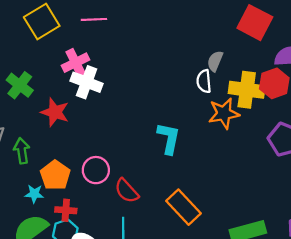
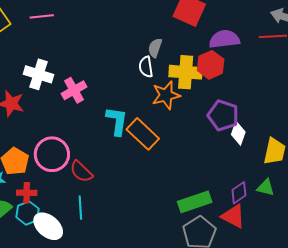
pink cross: (76, 63) -> (74, 90), moved
pink circle: (96, 170) -> (52, 154), size x1.4
orange rectangle: (183, 207) -> (143, 134), moved

